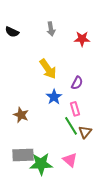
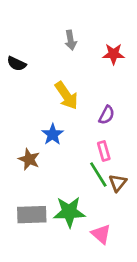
black semicircle: (12, 32) -> (17, 64), moved
blue star: (54, 97) -> (53, 134), moved
pink triangle: (70, 160) -> (101, 234), moved
green star: (41, 164) -> (69, 212), moved

